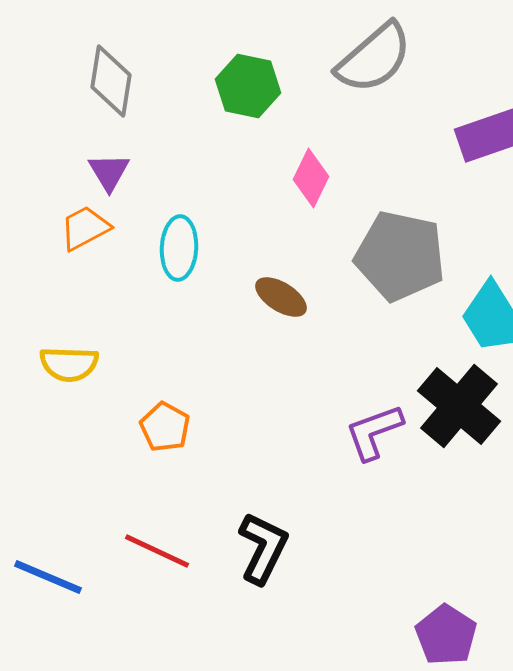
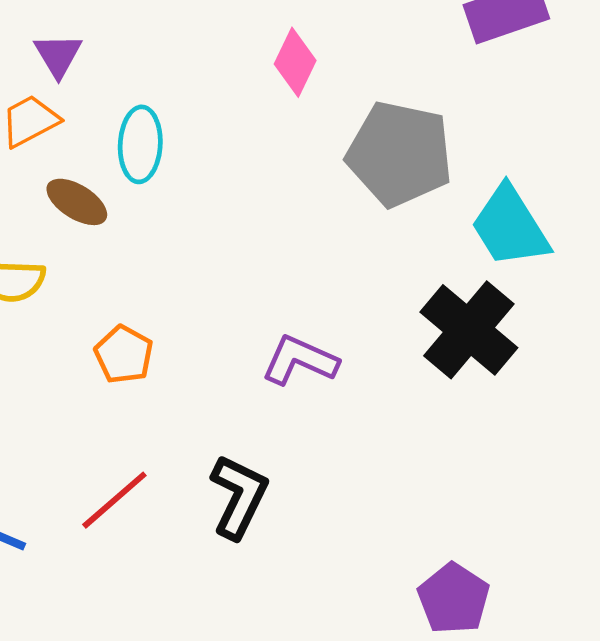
brown ellipse: (281, 297) -> (77, 202), moved
purple L-shape: (374, 432) -> (300, 360), moved, turned 44
red line: (157, 551) -> (114, 500), turned -66

